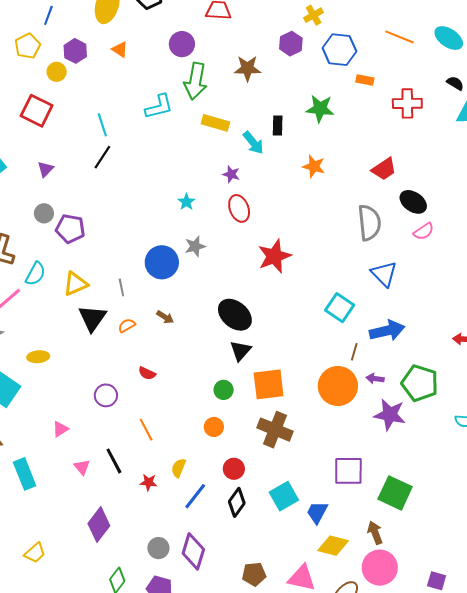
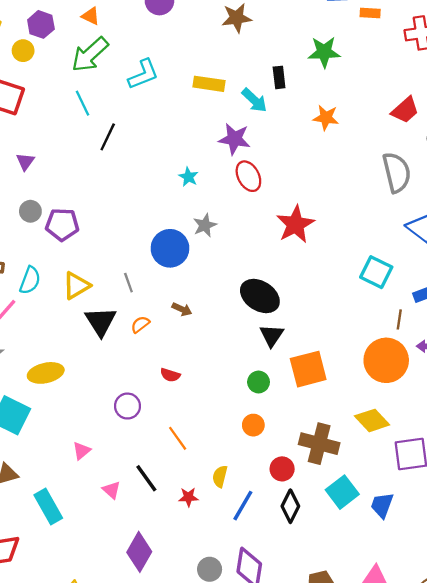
green arrow: (195, 81) -> (90, 54), moved, turned 45
black line: (102, 157) -> (108, 137), moved
purple star: (231, 174) -> (234, 139), size x1.6
yellow ellipse: (38, 357) -> (46, 373), size x1.4
brown cross: (275, 430) -> (319, 444), moved
yellow diamond: (333, 546) -> (372, 420), moved, turned 40

